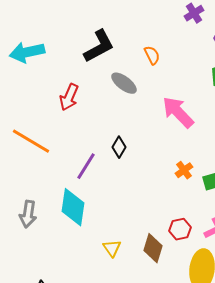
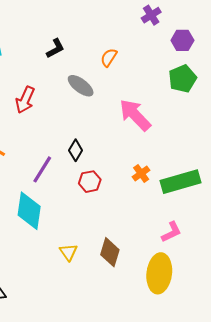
black L-shape: (99, 46) -> (55, 48), size x0.6
orange semicircle: (152, 55) -> (109, 57), turned -120
red hexagon: (180, 229) -> (90, 182), moved

